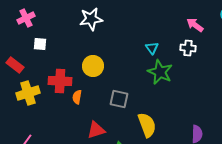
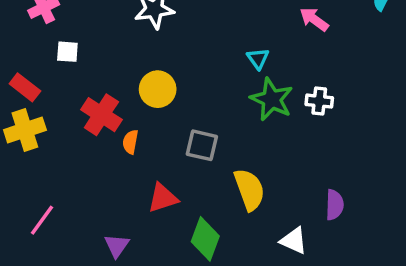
pink arrow: (195, 25) -> (314, 19), moved
white cross: (188, 48) -> (319, 101), moved
red cross: (60, 81) -> (101, 115), turned 30
yellow cross: (28, 93) -> (25, 130), moved

